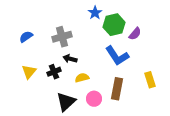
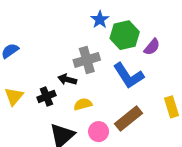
gray cross: (62, 37) -> (87, 60), moved
brown rectangle: (117, 89) -> (128, 119), turned 40

